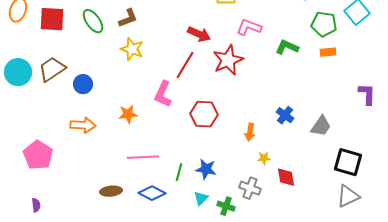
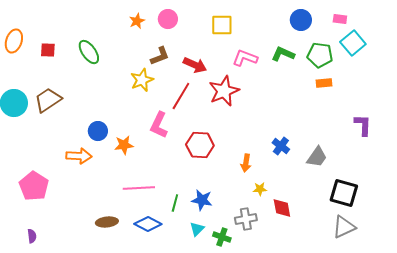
brown L-shape: (128, 18) -> (160, 56), moved
red square: (52, 19) -> (48, 50), size x0.6
green L-shape: (287, 47) -> (283, 54), moved
yellow star: (132, 49) -> (142, 80), moved, turned 30
blue circle: (83, 84) -> (98, 131), moved
gray cross: (250, 188) -> (246, 219), turned -30

